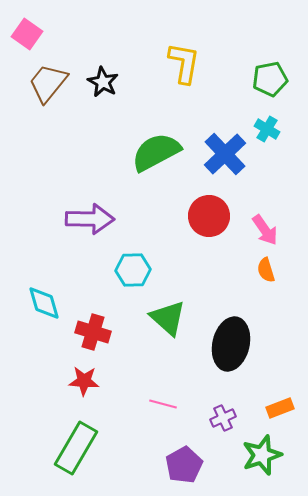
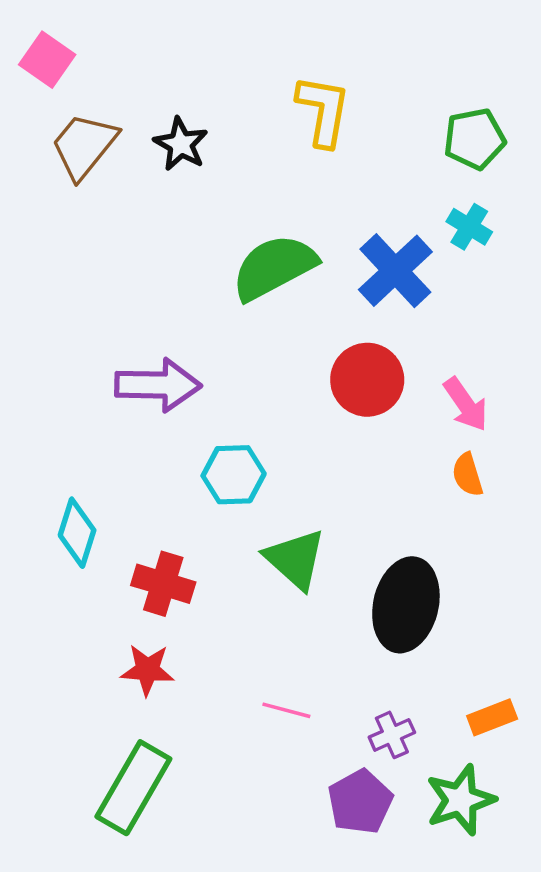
cyan diamond: (44, 303) -> (77, 533), turned 33
purple pentagon: (184, 465) -> (360, 802), moved

